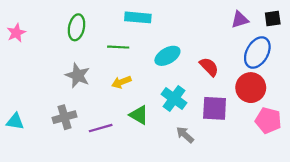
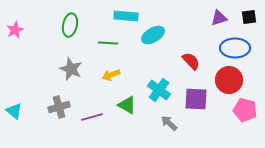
blue ellipse: (257, 53) -> (235, 48), turned 60
cyan ellipse: (167, 56) -> (153, 35), moved
cyan triangle: (15, 122) -> (14, 111), turned 30

